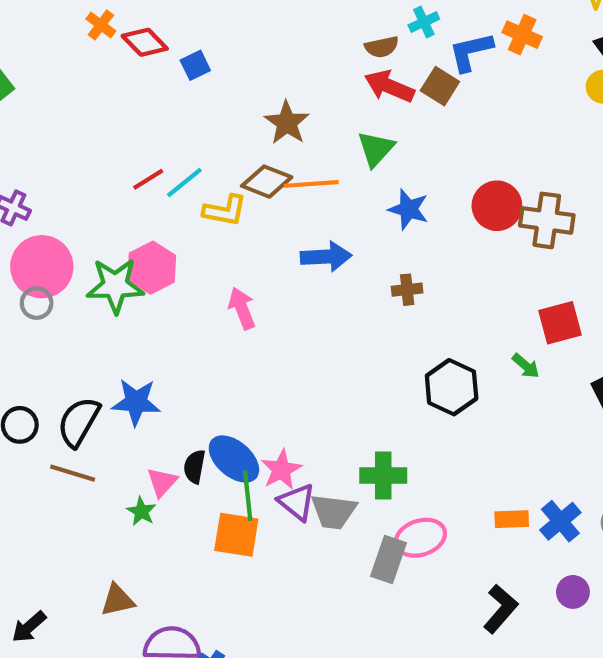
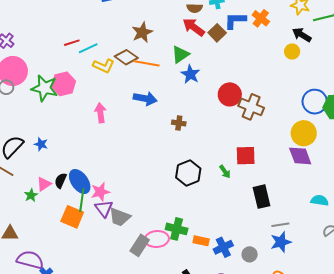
blue star: (409, 209) -> (190, 74), moved
blue star: (136, 402) -> (41, 144), size x0.6
green cross: (383, 475) -> (177, 229), moved

